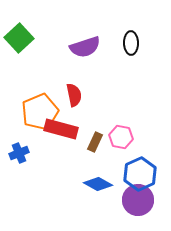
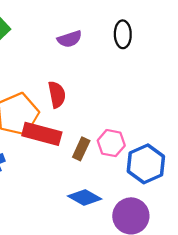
purple semicircle: (85, 47) -> (70, 39), size x0.7
blue hexagon: (140, 174) -> (146, 164), moved

